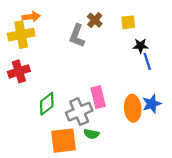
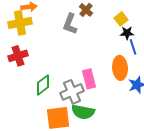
yellow square: (128, 22) -> (121, 19), moved, turned -32
orange ellipse: (133, 108) -> (120, 68), moved
green semicircle: (91, 134) -> (83, 112), size x1.6

